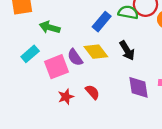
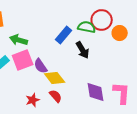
black arrow: (127, 50) -> (83, 50), moved
yellow diamond: (96, 52) -> (55, 78), moved
pink square: (57, 67) -> (23, 60), moved

